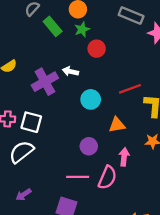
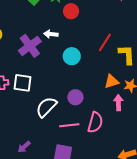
red line: (130, 89) -> (105, 42), turned -30
orange triangle: (117, 125) -> (112, 82), moved
white semicircle: (21, 152) -> (46, 107), moved
pink arrow: (124, 157) -> (118, 103), moved

